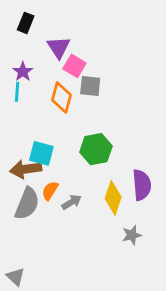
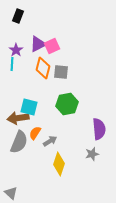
purple triangle: (59, 47) -> (38, 44), moved, turned 36
pink square: (74, 66) -> (52, 46), turned 35
gray square: (90, 86) -> (61, 72), moved
yellow diamond: (113, 198) -> (59, 164), moved
gray star: (132, 235) -> (92, 154), moved

